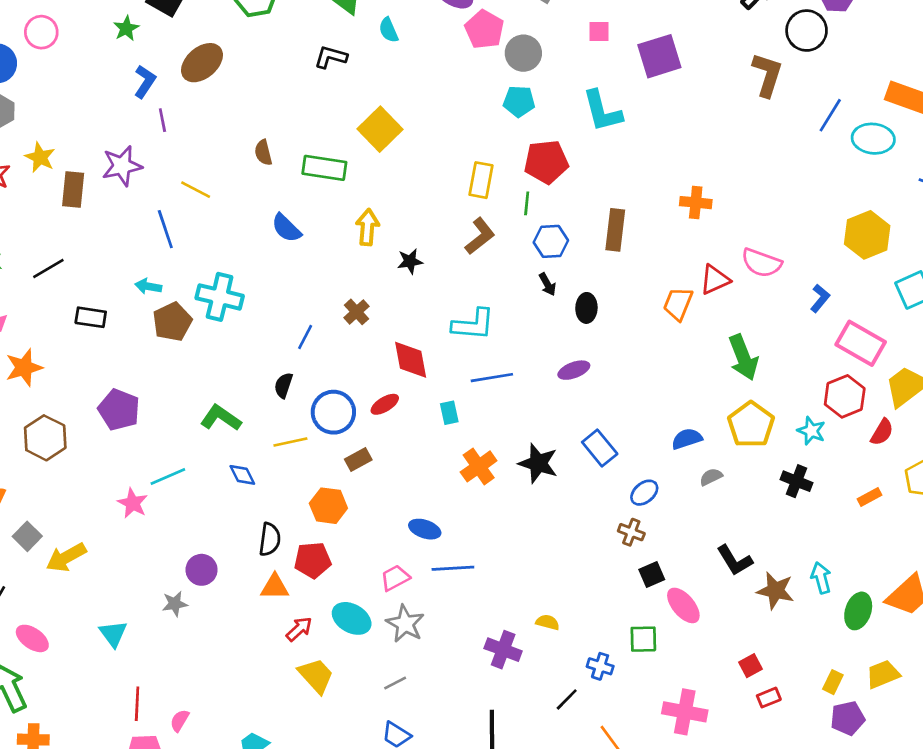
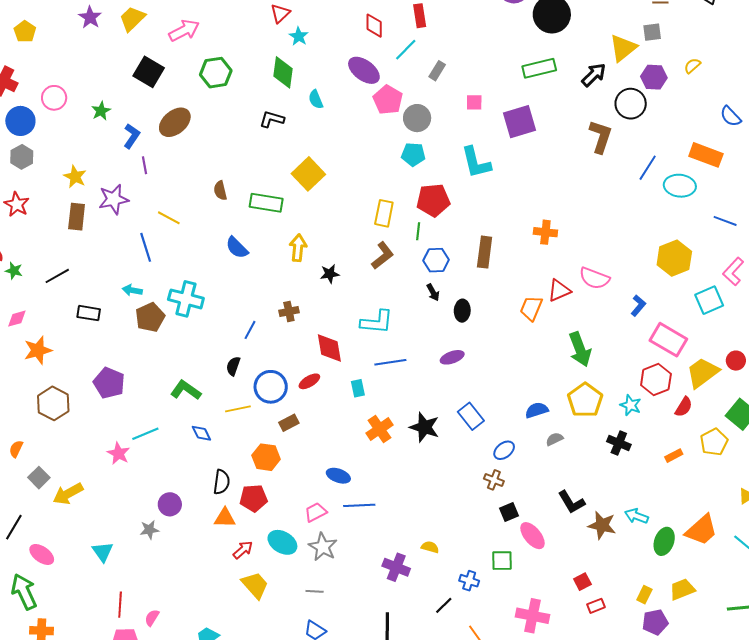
green star: (126, 28) -> (101, 111), moved
yellow star: (40, 157) -> (75, 177), moved
brown cross: (356, 312) -> (289, 311), turned 30
cyan arrow: (821, 578) -> (636, 516), turned -55
gray line: (395, 683) -> (315, 591), turned 30

